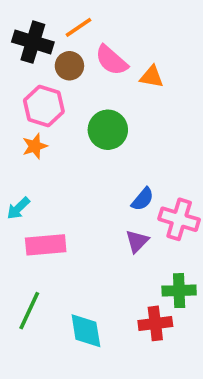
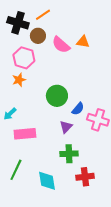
pink semicircle: (111, 60) -> (61, 45), moved
green circle: (108, 130) -> (57, 96), moved
purple triangle: (137, 241) -> (66, 127), moved
green cross: (179, 291) -> (69, 154), moved

